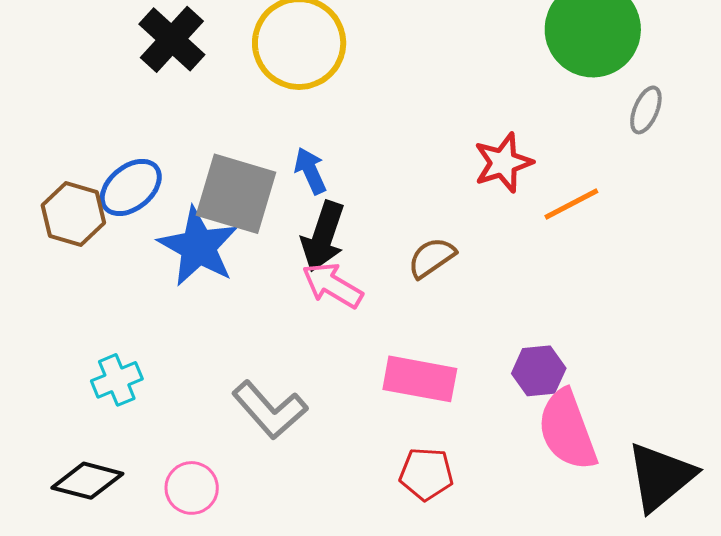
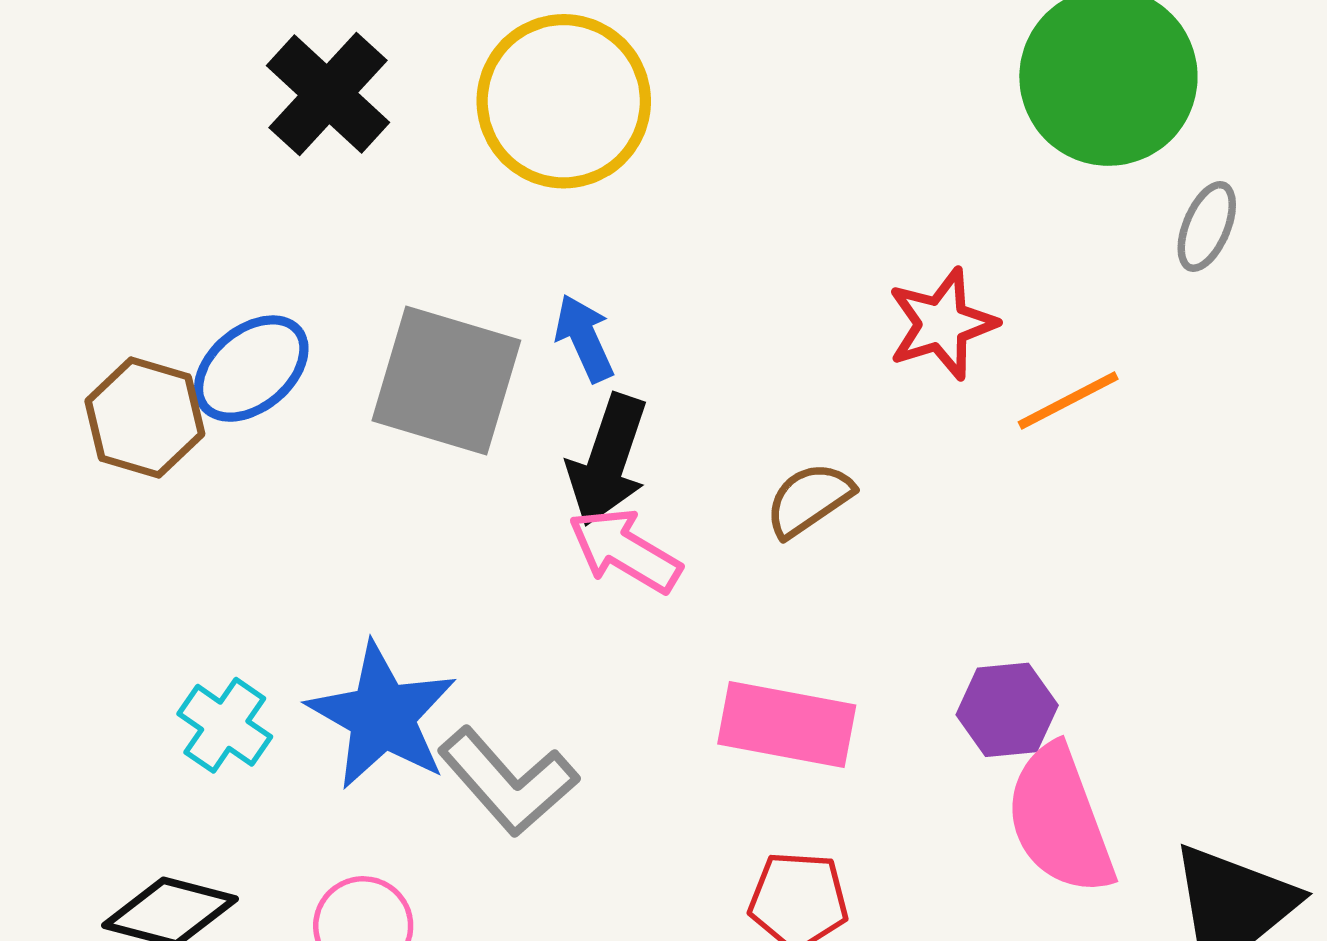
blue star: (198, 247) -> (382, 716), moved
cyan cross: (117, 380) -> (225, 725), turned -33

